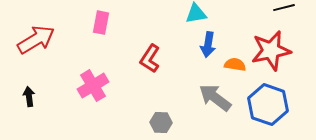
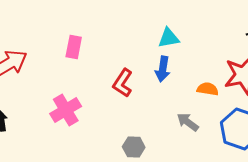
blue arrow: (208, 45) -> (163, 69), moved
gray arrow: (215, 98) -> (188, 122), size x0.7

